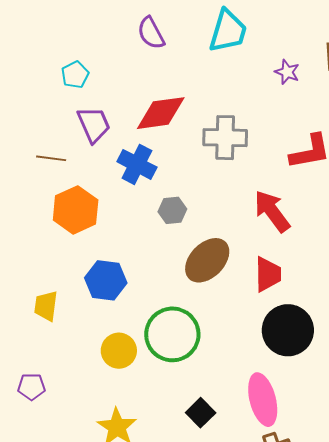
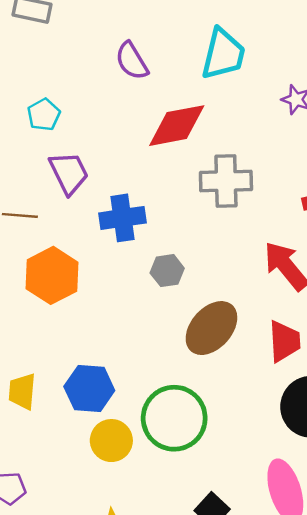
red diamond: (161, 113) -> (177, 126), moved
blue cross: (137, 164) -> (122, 218), turned -33
blue hexagon: (106, 280) -> (89, 389), moved

